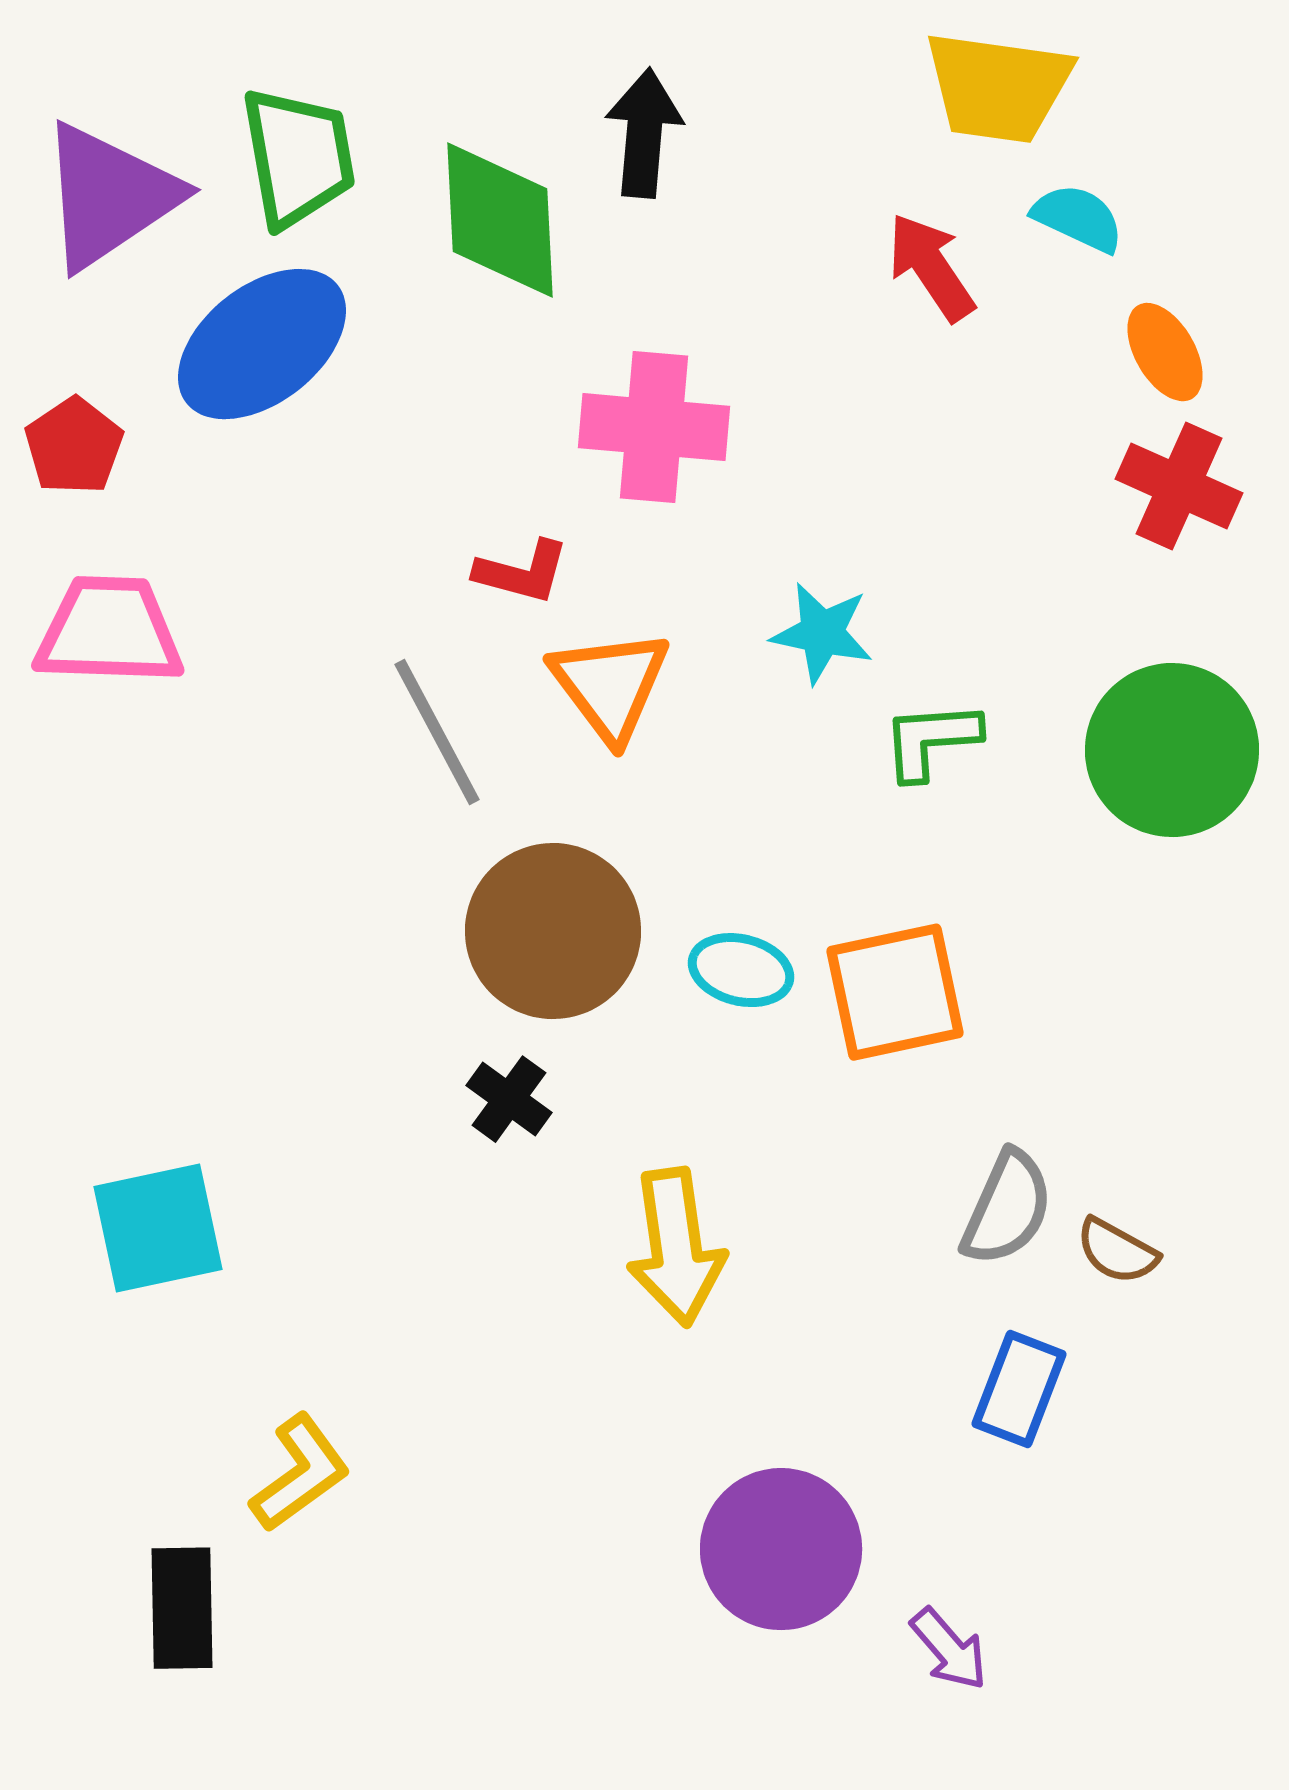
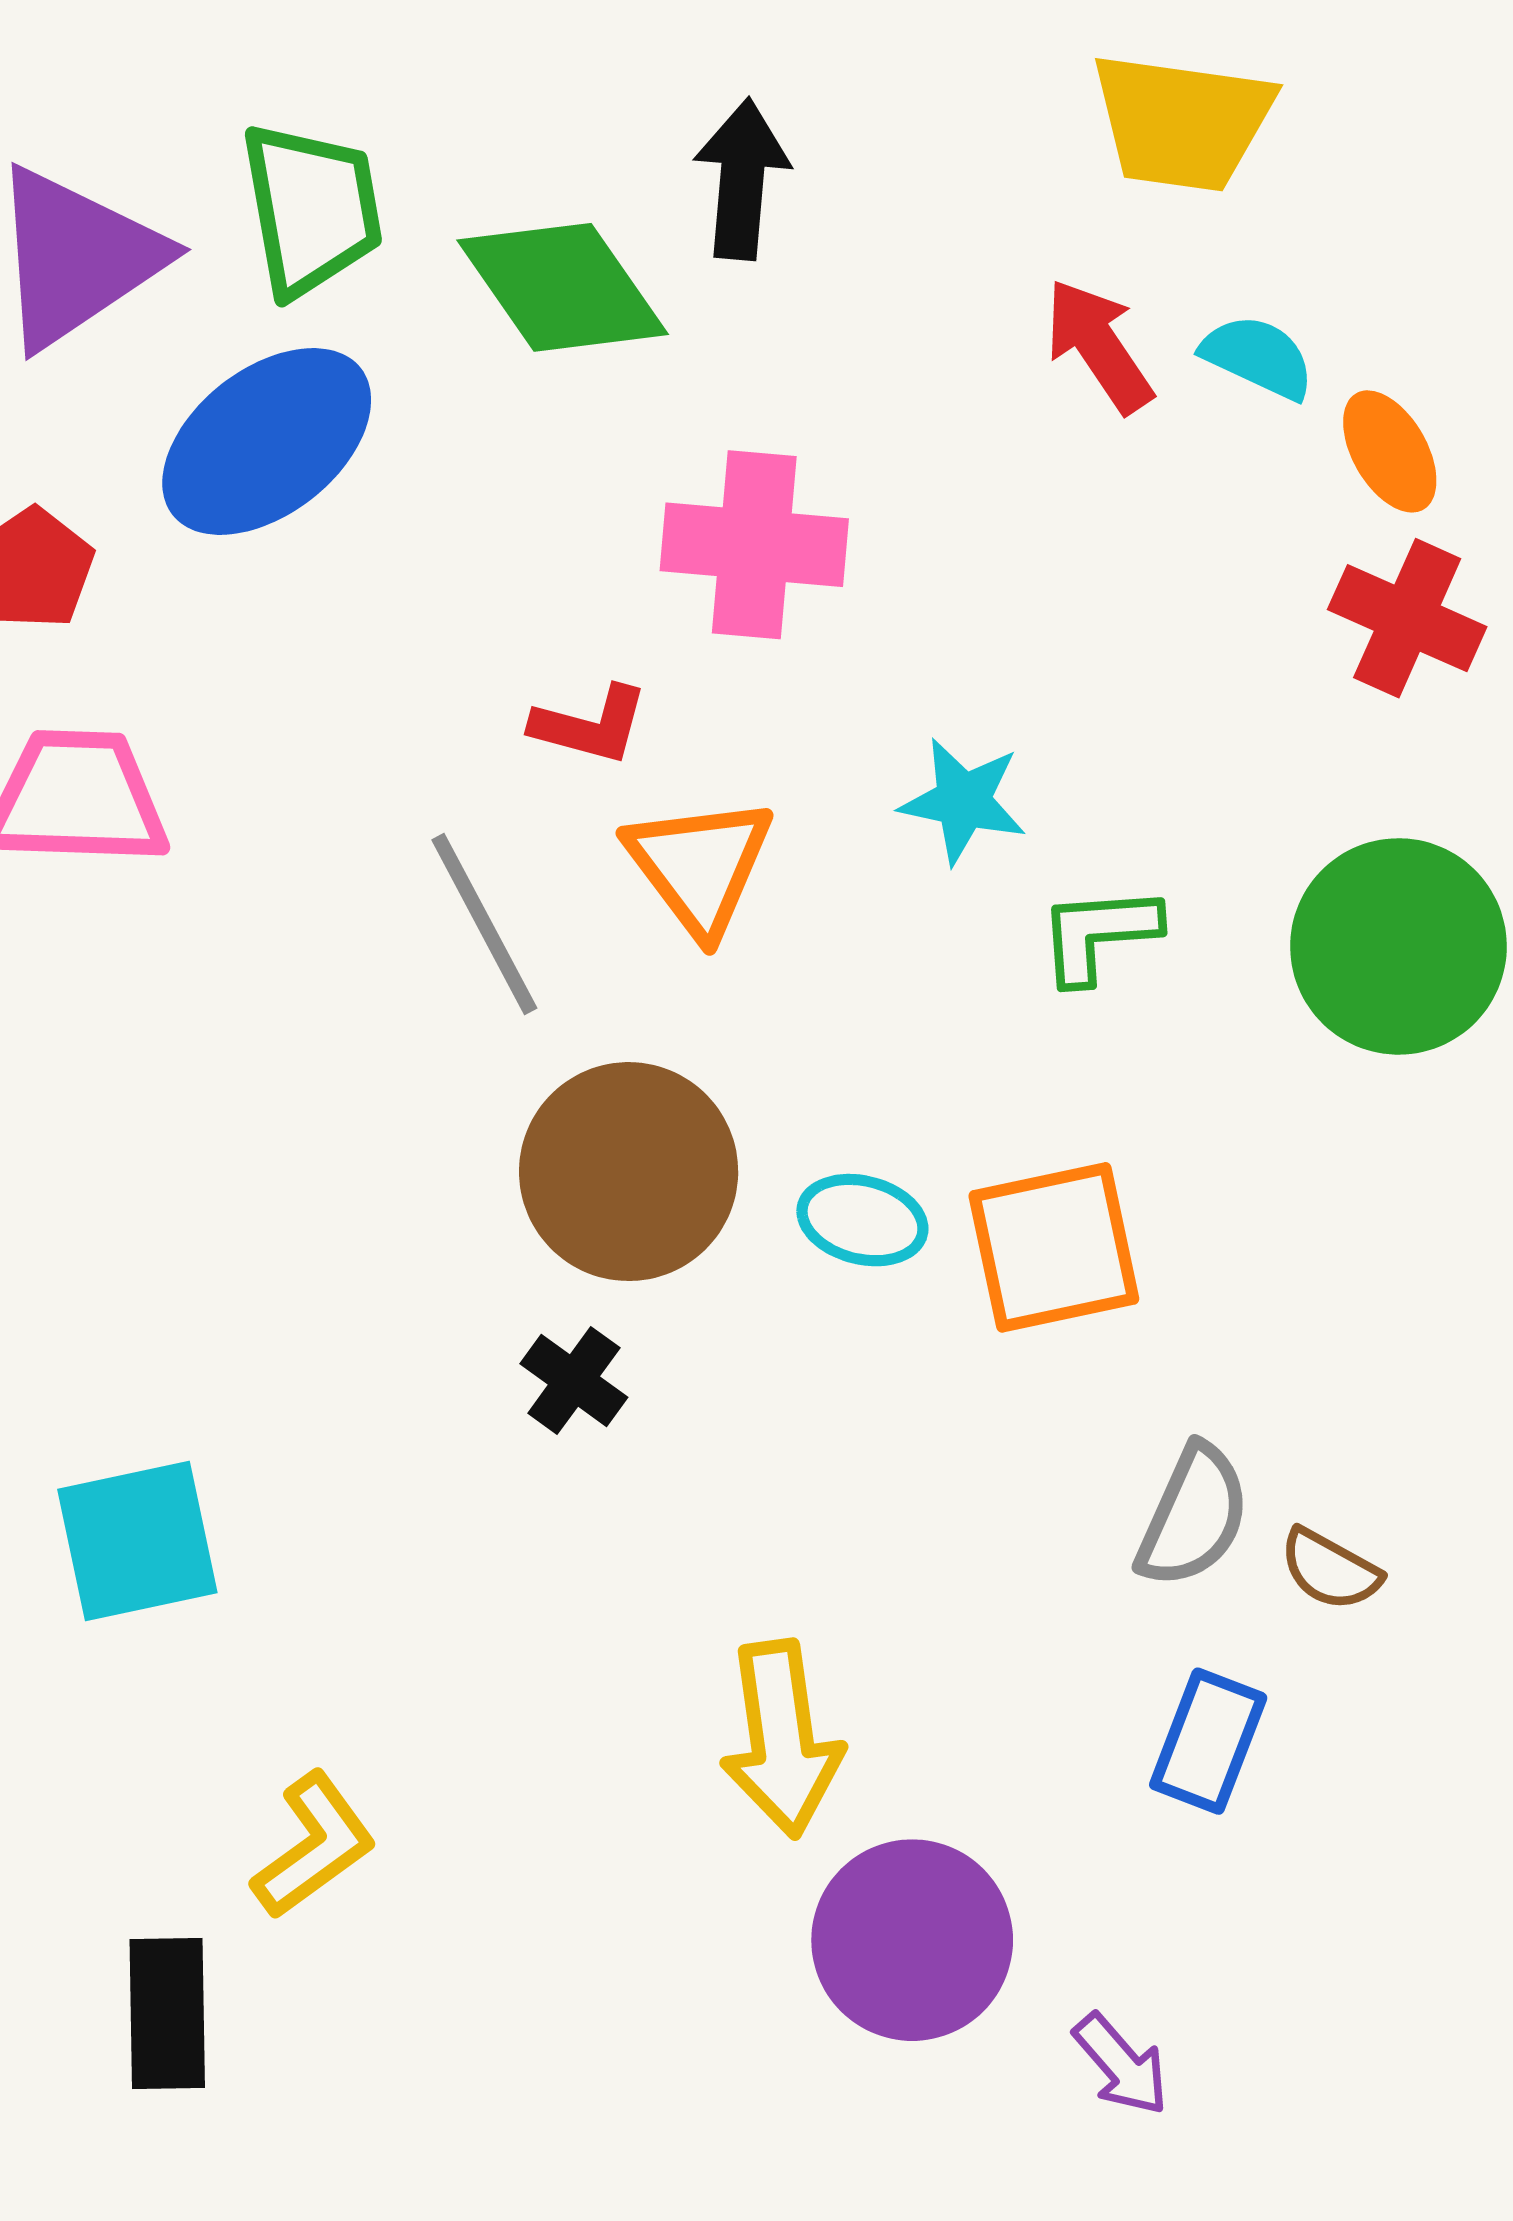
cyan semicircle: (1078, 218) -> (1258, 357), moved
green diamond: (500, 220) -> (563, 287), turned -32
yellow arrow: (676, 1247) -> (782, 1739), moved

